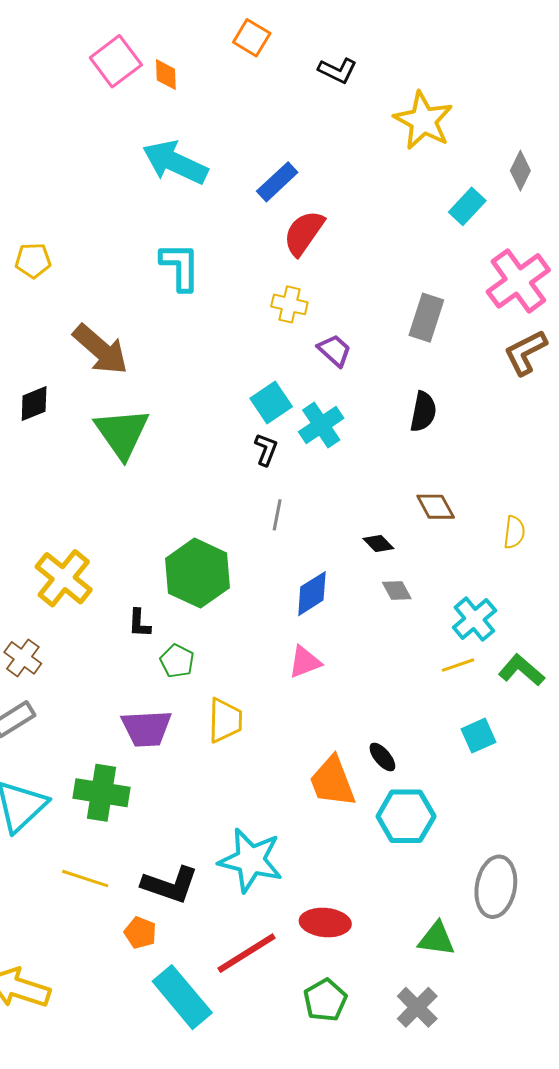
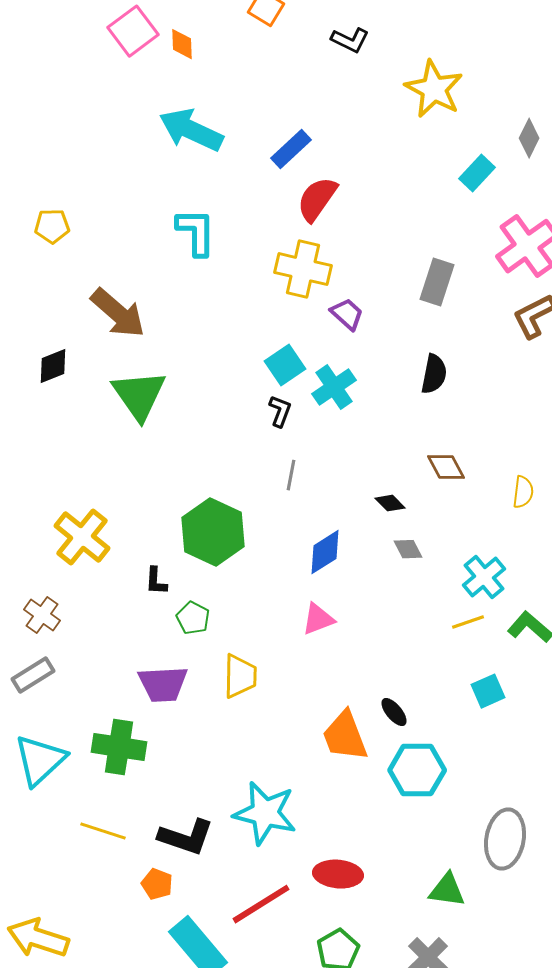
yellow cross: (289, 304) -> (303, 269), size x1.6

